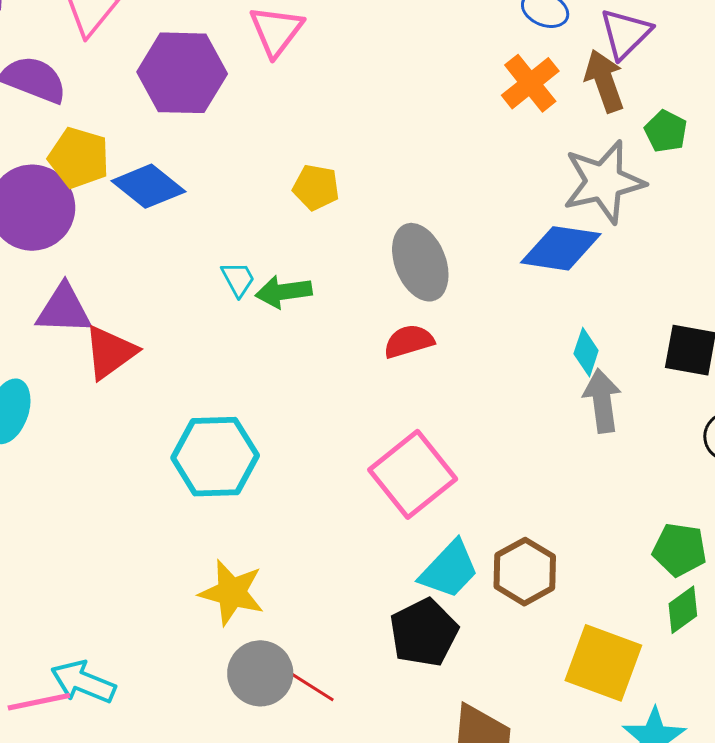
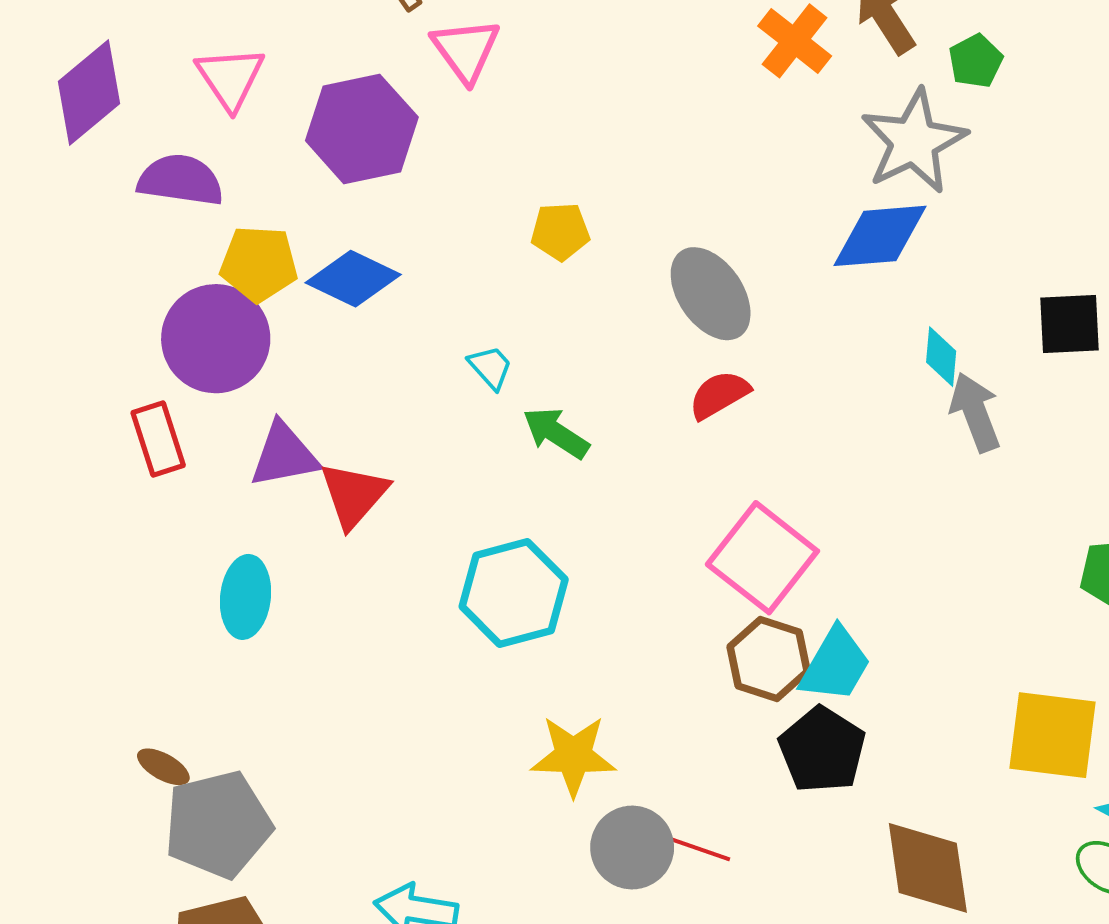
green pentagon: (666, 131) -> (976, 61), turned 30
green arrow: (284, 292) -> (556, 433), moved, turned 54
brown hexagon: (525, 572) -> (769, 659), moved

